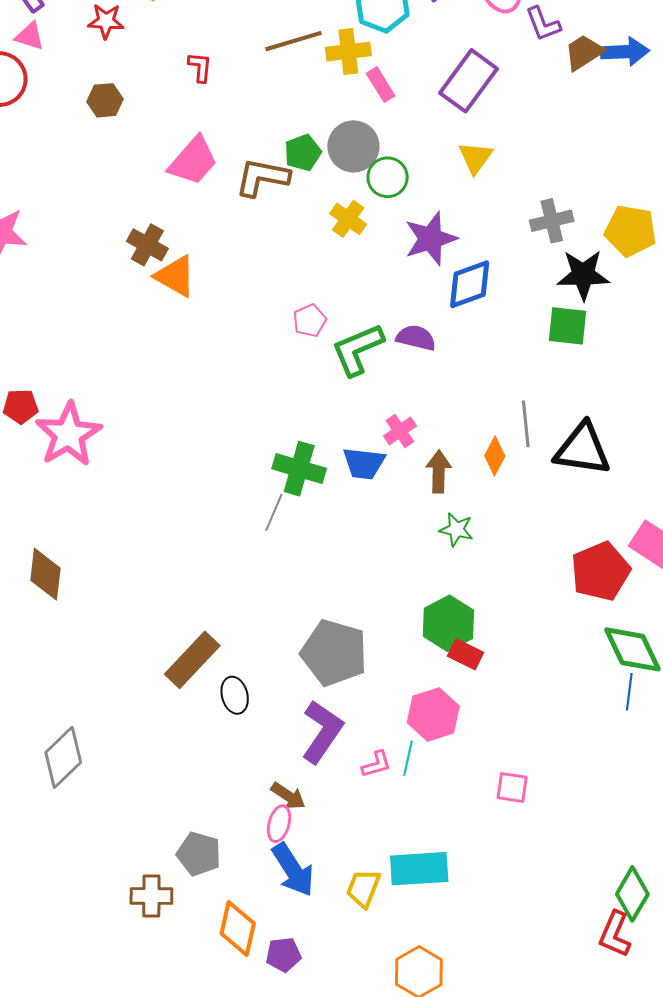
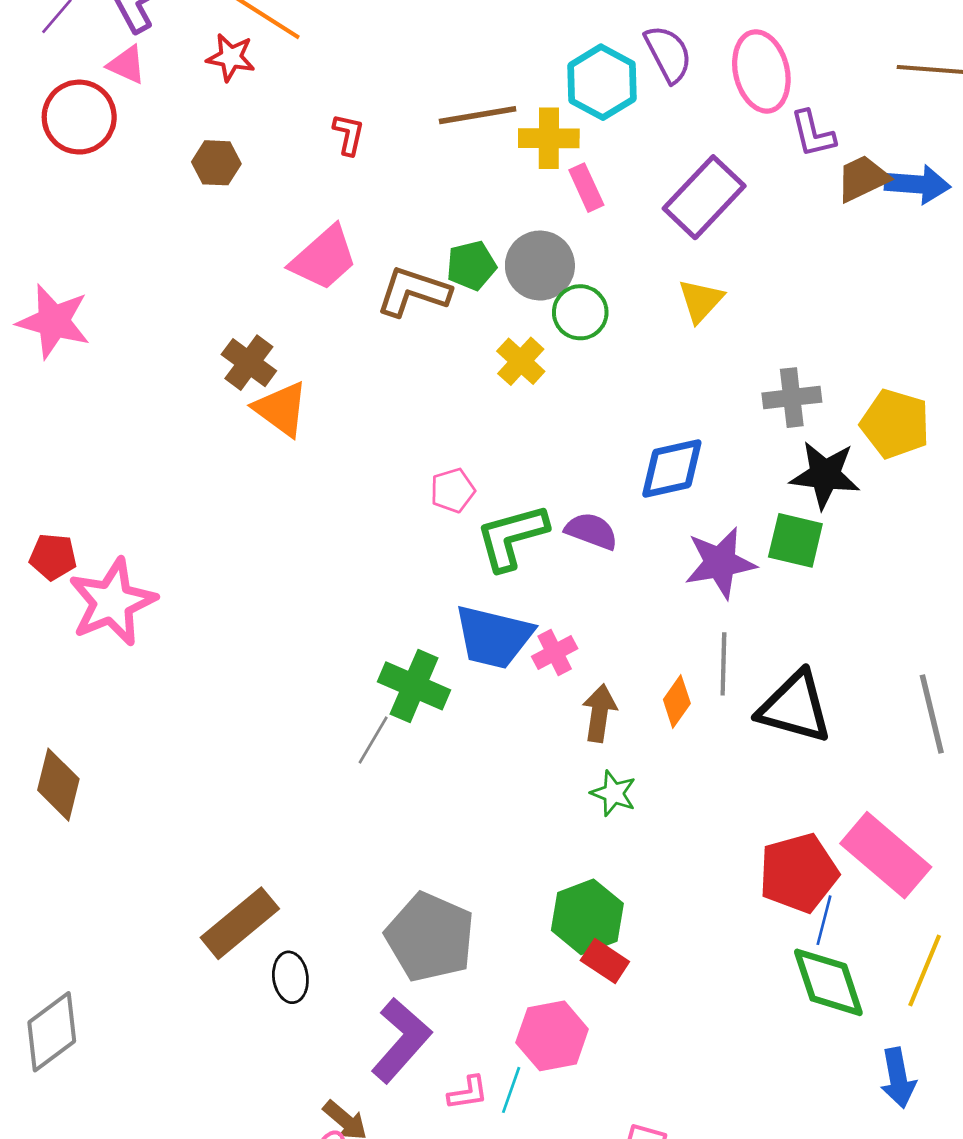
purple star: (431, 239) -> (720, 563), moved
blue trapezoid: (364, 463) -> (494, 637), moved, size x1.4
blue line: (629, 692) -> (824, 920), moved

